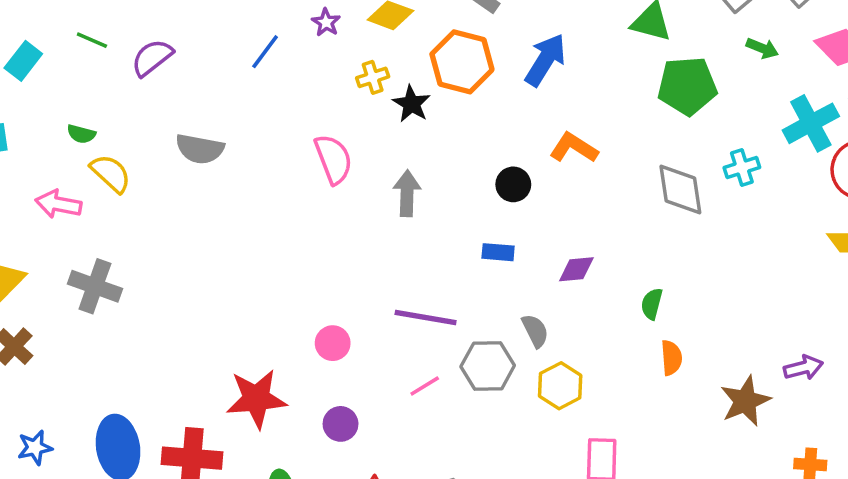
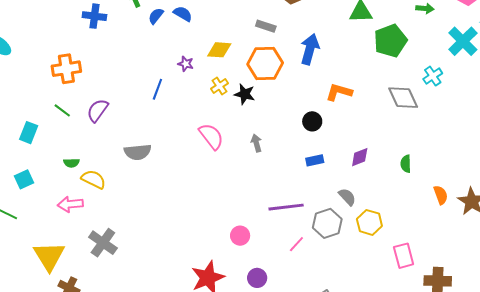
green line: (92, 40) -> (62, 110), turned 30
gray arrow: (407, 193) -> (256, 143), size x0.7
gray cross: (95, 286) -> (103, 243), turned 32
orange semicircle: (671, 358) -> (441, 195), moved

